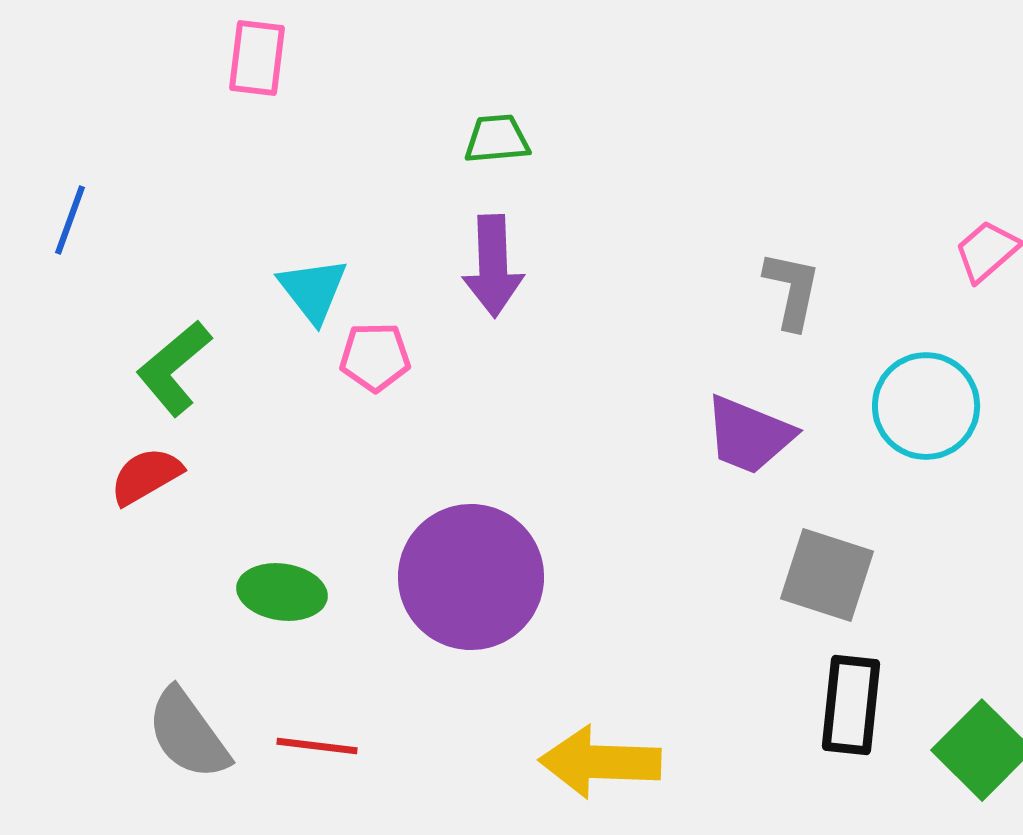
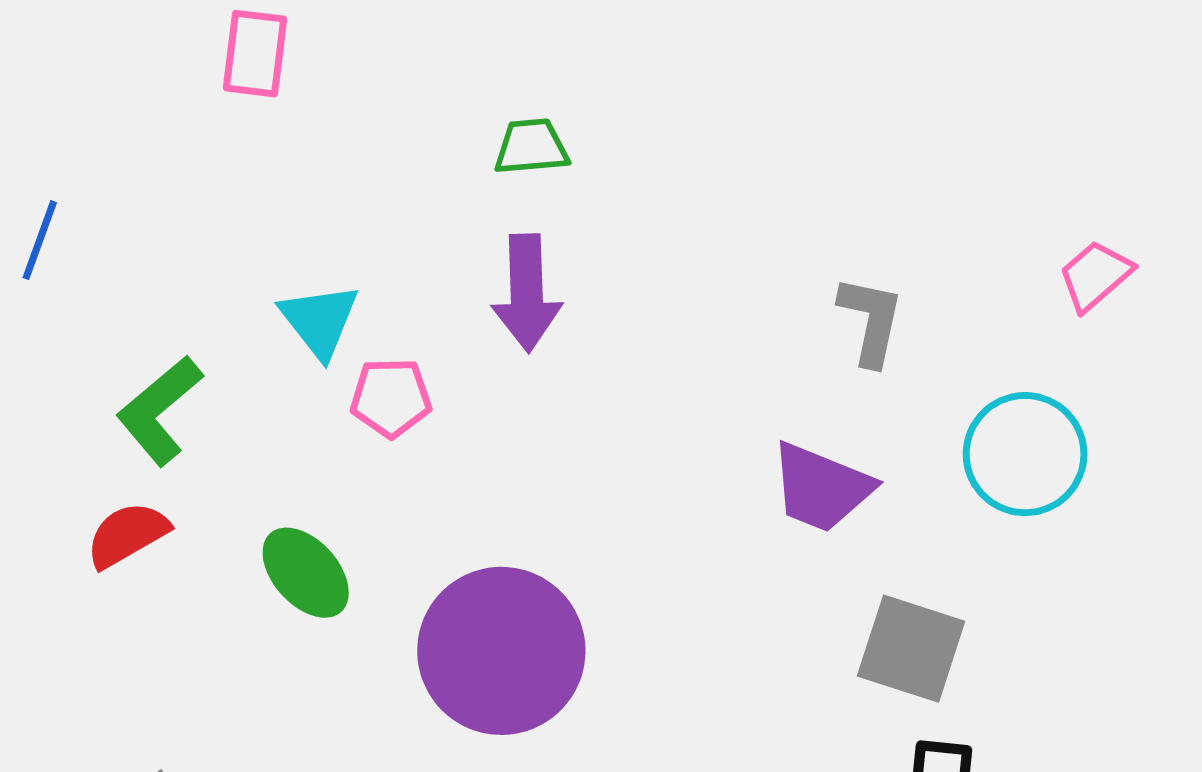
green ellipse: (282, 592) -> (306, 573), moved, turned 40

